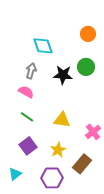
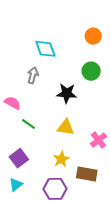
black star: (63, 75) -> (67, 93), moved
pink semicircle: (26, 92) -> (13, 103), moved
purple square: (28, 146) -> (19, 158), moved
brown rectangle: (82, 164) -> (87, 174), turned 60

